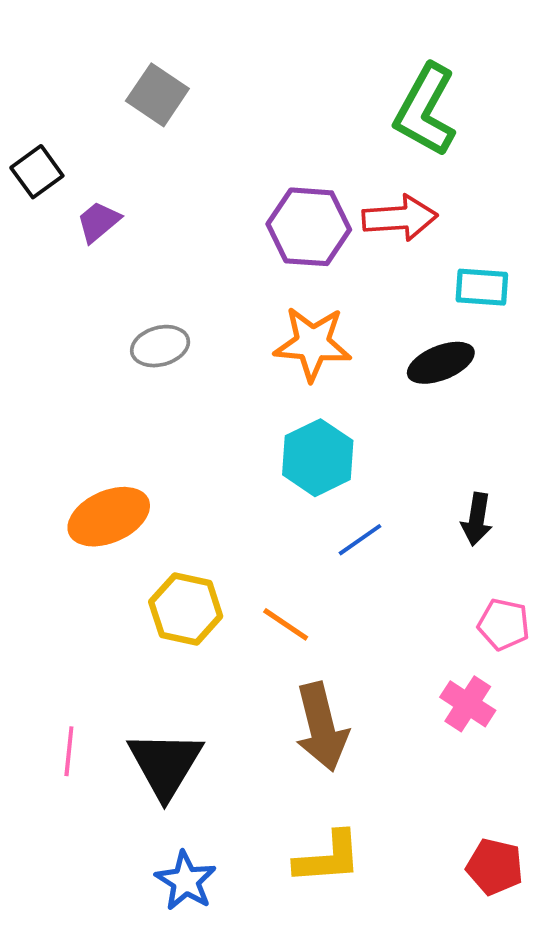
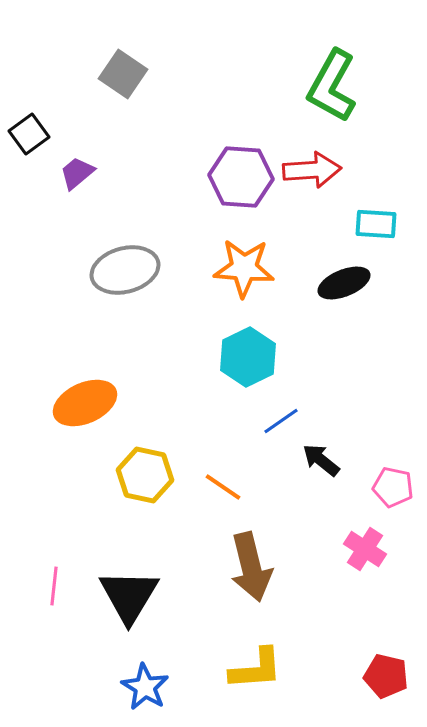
gray ellipse: (160, 346) -> (125, 270), size x1.5
black arrow: (477, 519) -> (321, 460), moved, turned 120

